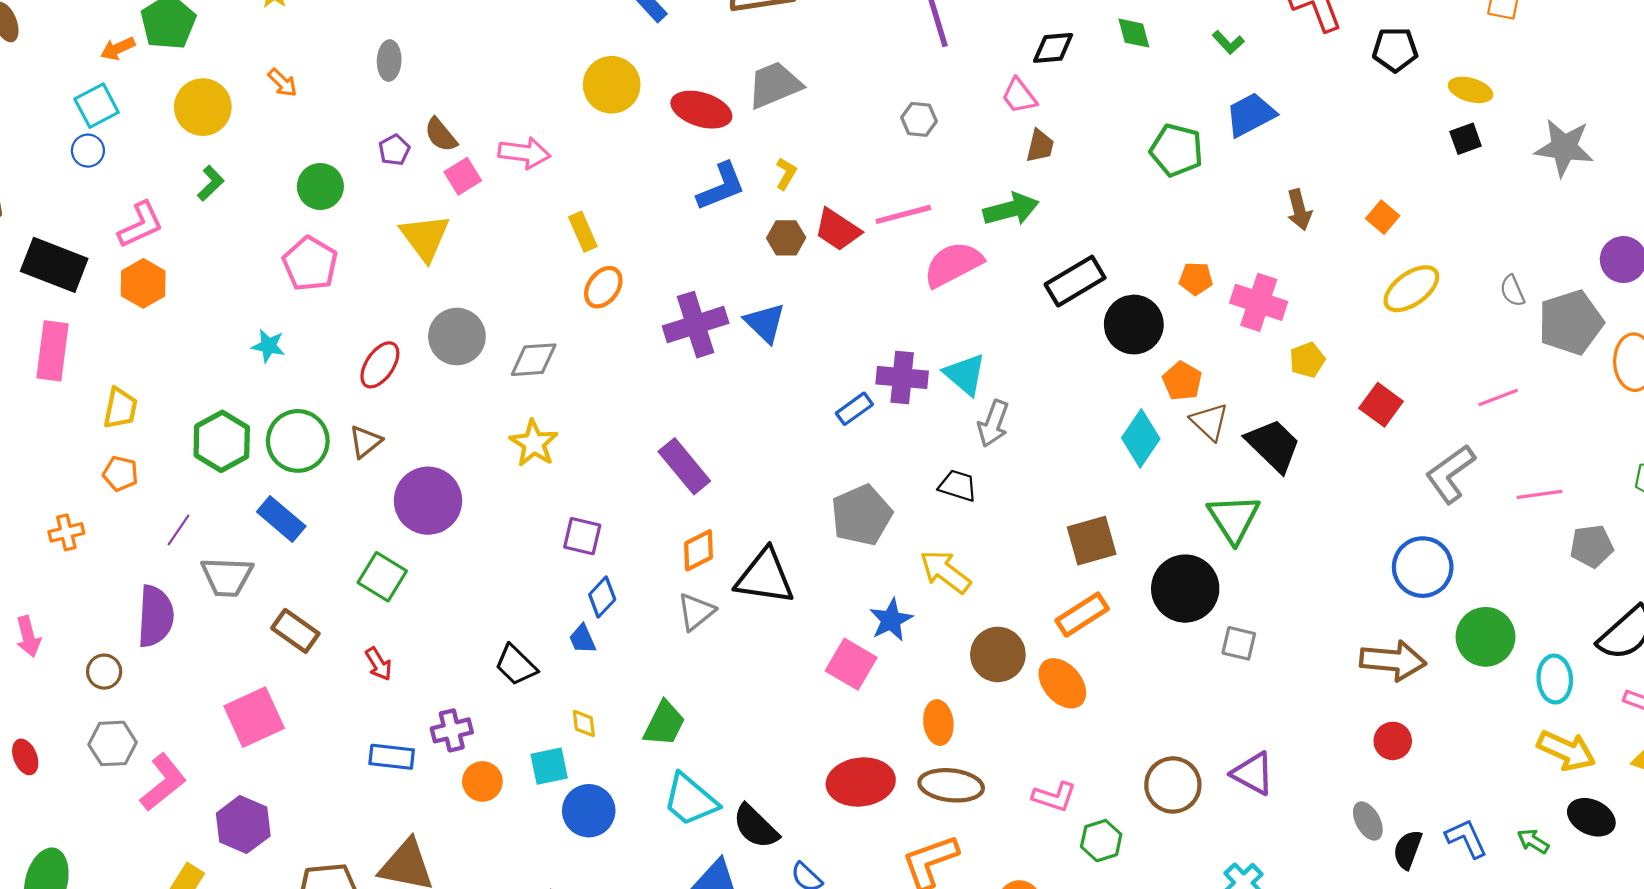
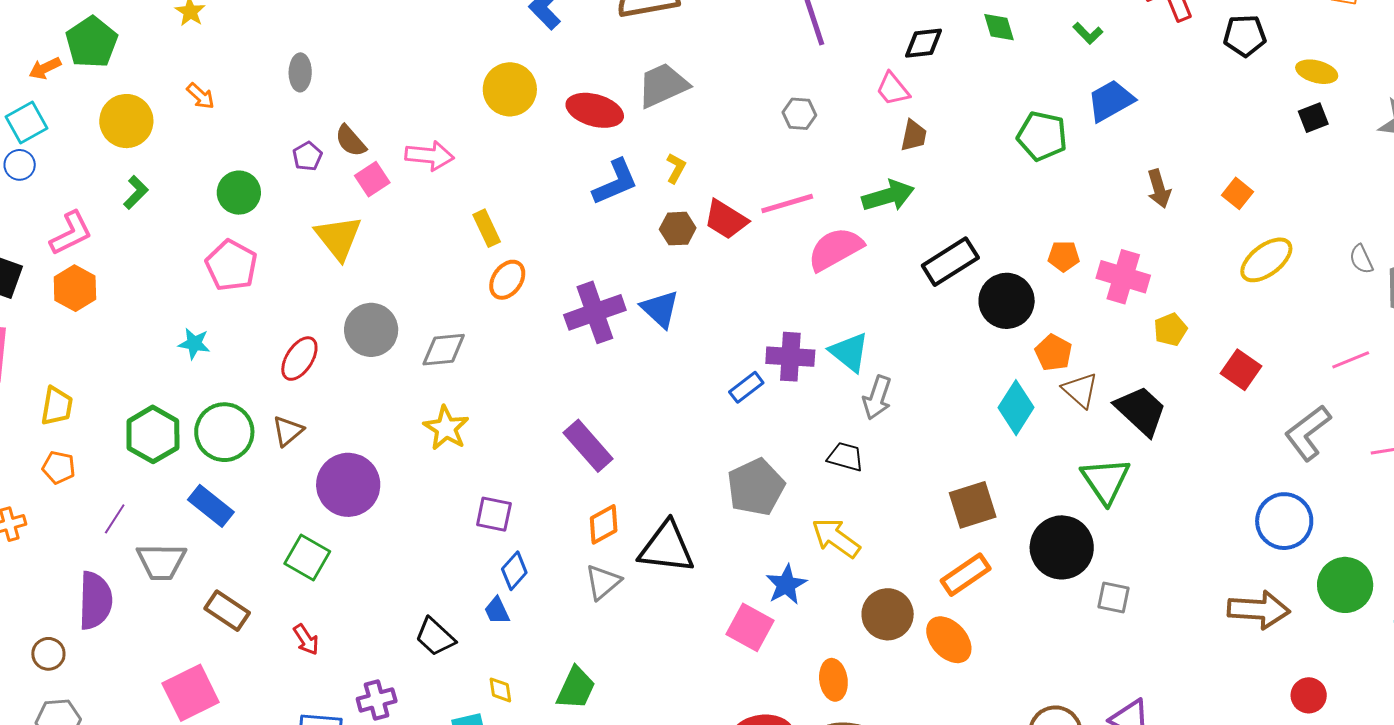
red circle: (1393, 741) -> (1309, 695), moved

